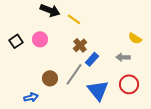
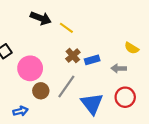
pink circle: (40, 39) -> (30, 68), moved, size x1.5
blue rectangle: (92, 59) -> (92, 60), moved, turned 32

